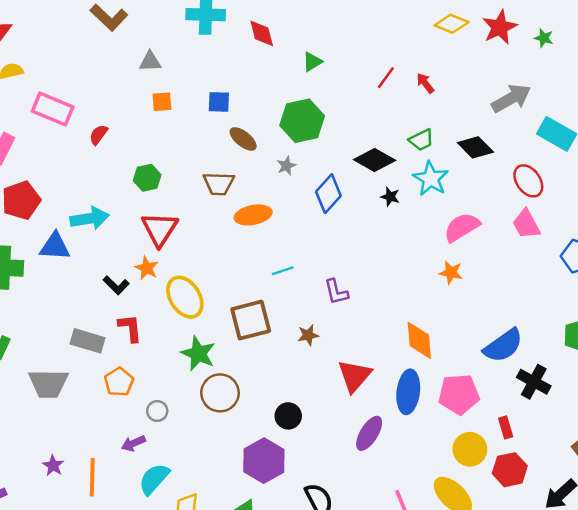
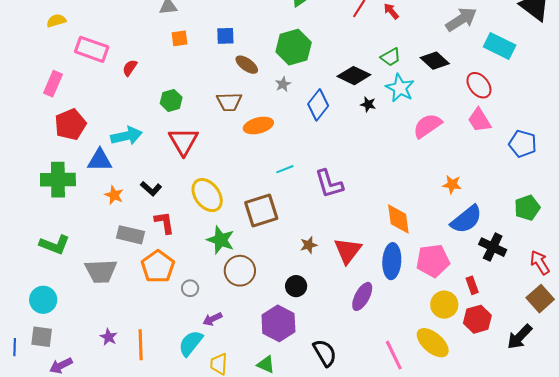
orange star: (147, 268) -> (114, 195), moved
orange star: (451, 273) -> (452, 184), moved
purple L-shape: (336, 292) -> (329, 184), size x1.4
brown star: (308, 335) -> (309, 245), moved
orange pentagon: (119, 382) -> (158, 267), size x1.4
purple arrow: (133, 443) -> (212, 319), moved

